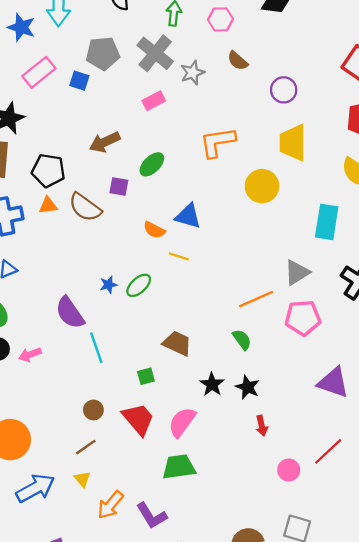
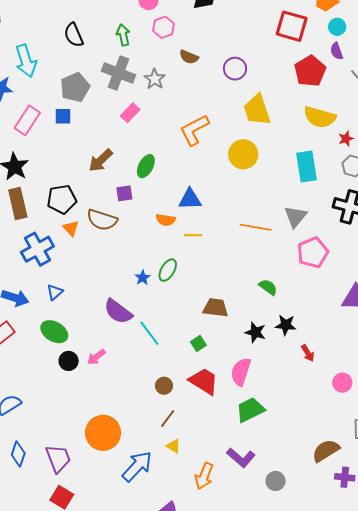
orange triangle: (48, 205) -> (71, 228), turned -48
orange line: (256, 299) -> (256, 227), moved, turned 52
orange arrow: (110, 505) -> (204, 476), moved

